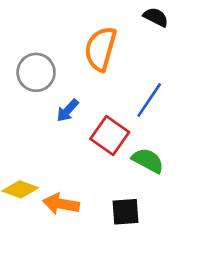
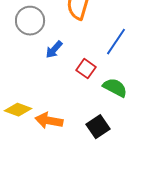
red square: (110, 135) -> (86, 69), size x0.7
black square: (125, 212) -> (98, 127), turned -30

